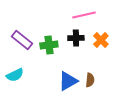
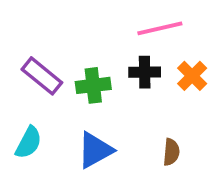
cyan semicircle: (15, 75) -> (29, 143), turned -36
blue triangle: (68, 81) -> (95, 150), moved

